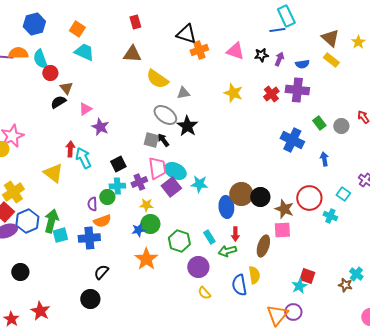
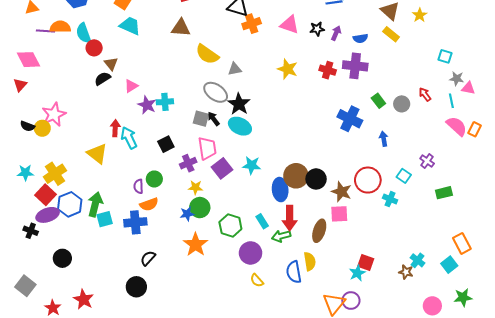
red cross: (271, 94) -> (328, 70), turned -35
cyan ellipse: (175, 171) -> (240, 126), moved
cyan cross: (117, 186) -> (165, 102), moved
red arrow: (235, 234) -> (290, 218), size x1.6

